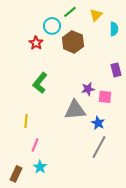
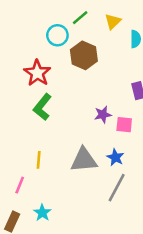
red star: (36, 43) -> (37, 73), moved, size x1.5
gray triangle: (75, 110) -> (84, 160), moved
yellow line: (26, 121) -> (39, 160), moved
pink line: (35, 145) -> (20, 185), moved

